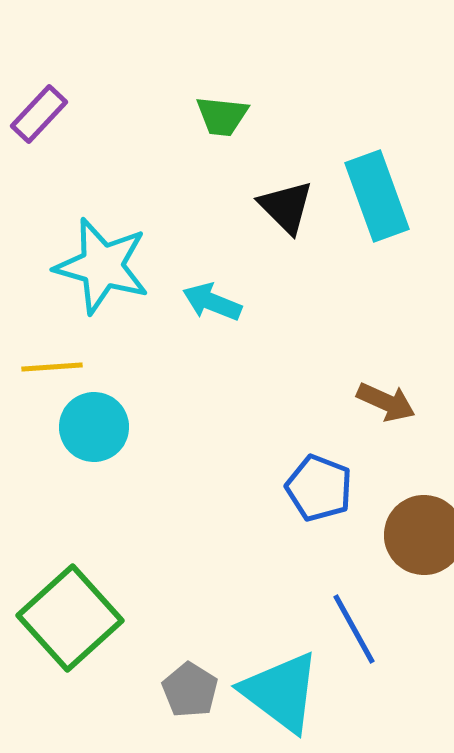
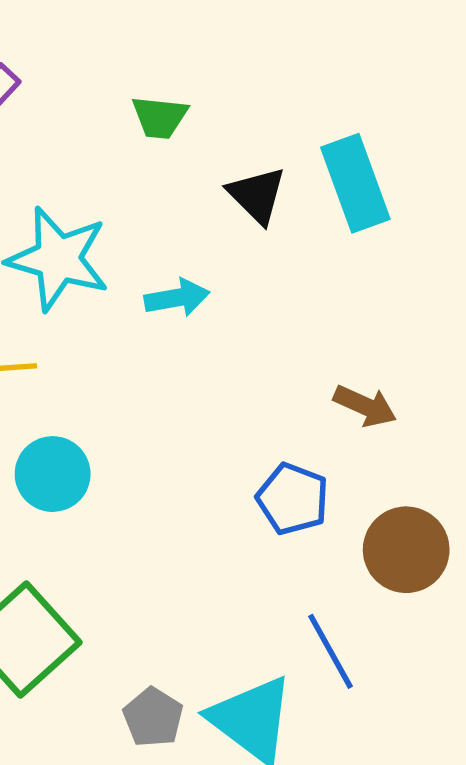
green trapezoid: (222, 116) -> (160, 117), moved
cyan arrow: (212, 302) -> (177, 298), turned 148
cyan circle: (94, 427) -> (53, 474), moved

